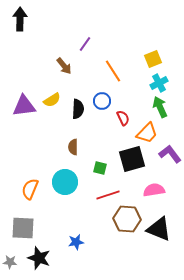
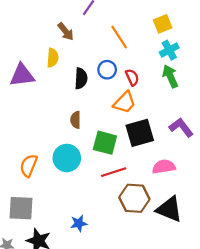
yellow semicircle: (52, 100) -> (53, 58), moved, turned -54
red semicircle: (123, 118) -> (132, 77), moved
orange trapezoid: (147, 133) -> (125, 102), moved
green square: (100, 168) -> (105, 143), size x1.6

